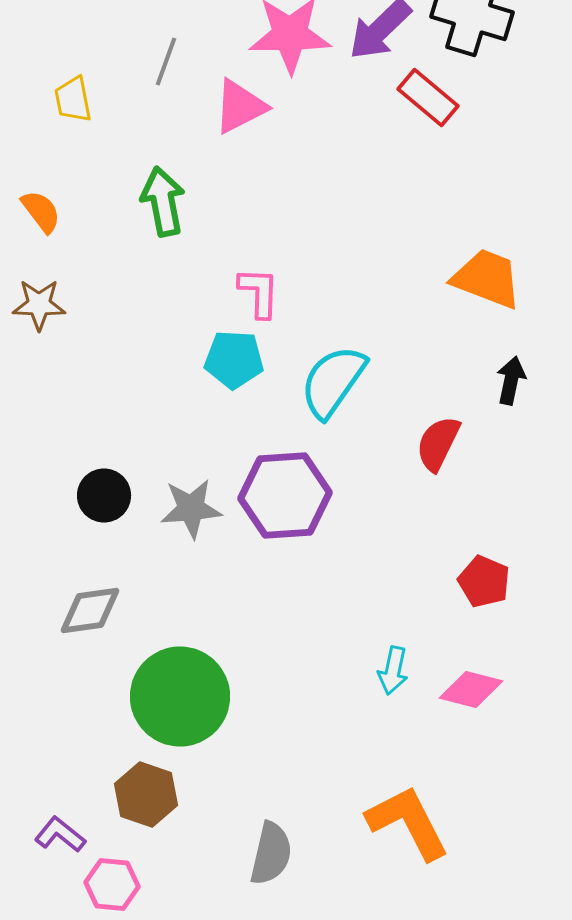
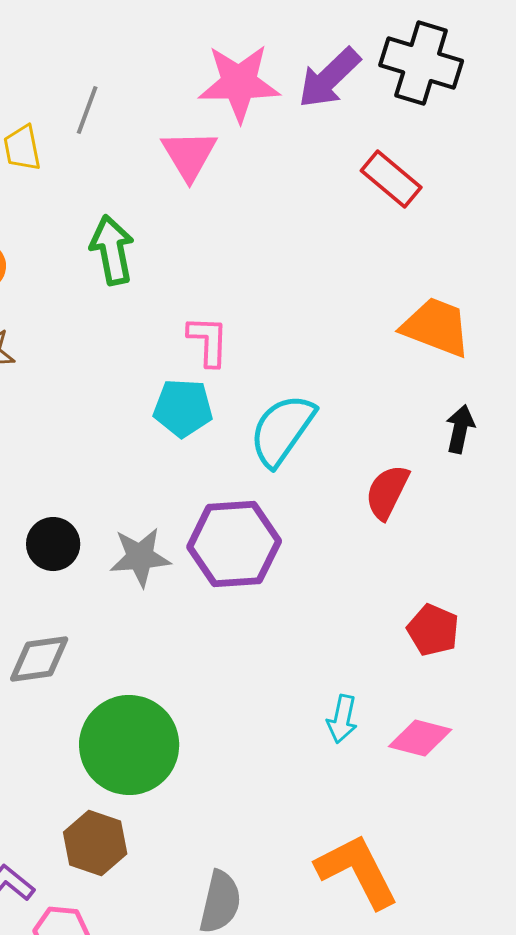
gray line: (166, 62) -> (87, 110), moved
red rectangle: (428, 98) -> (391, 179), moved
pink triangle: (240, 106) -> (189, 155), turned -34

